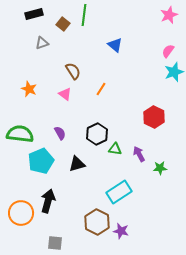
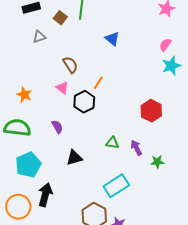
orange star: (29, 89) -> (24, 95), moved
black hexagon: (97, 134) -> (84, 102), moved
cyan pentagon: (41, 161) -> (28, 165), moved

